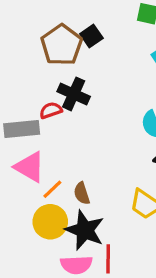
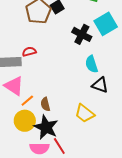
black cross: (74, 94) -> (82, 34), moved
red line: (108, 259) -> (59, 146), turned -36

